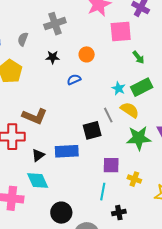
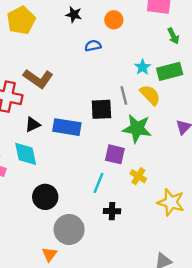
green star: (139, 138) -> (137, 129), moved

